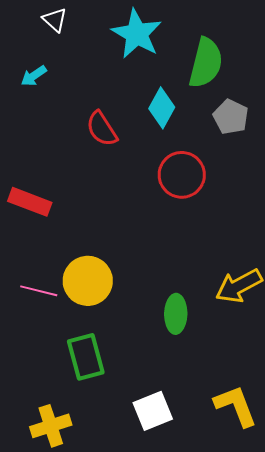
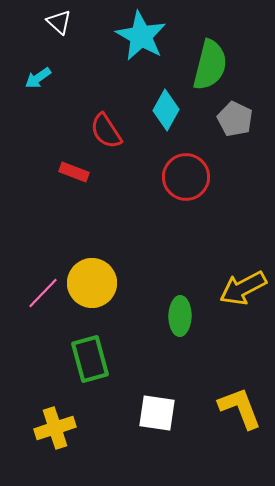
red rectangle: (30, 202) -> (74, 172), moved, size x0.7
pink line: (39, 291) -> (43, 293), turned -60
white square: (153, 411) -> (157, 413), turned 30

